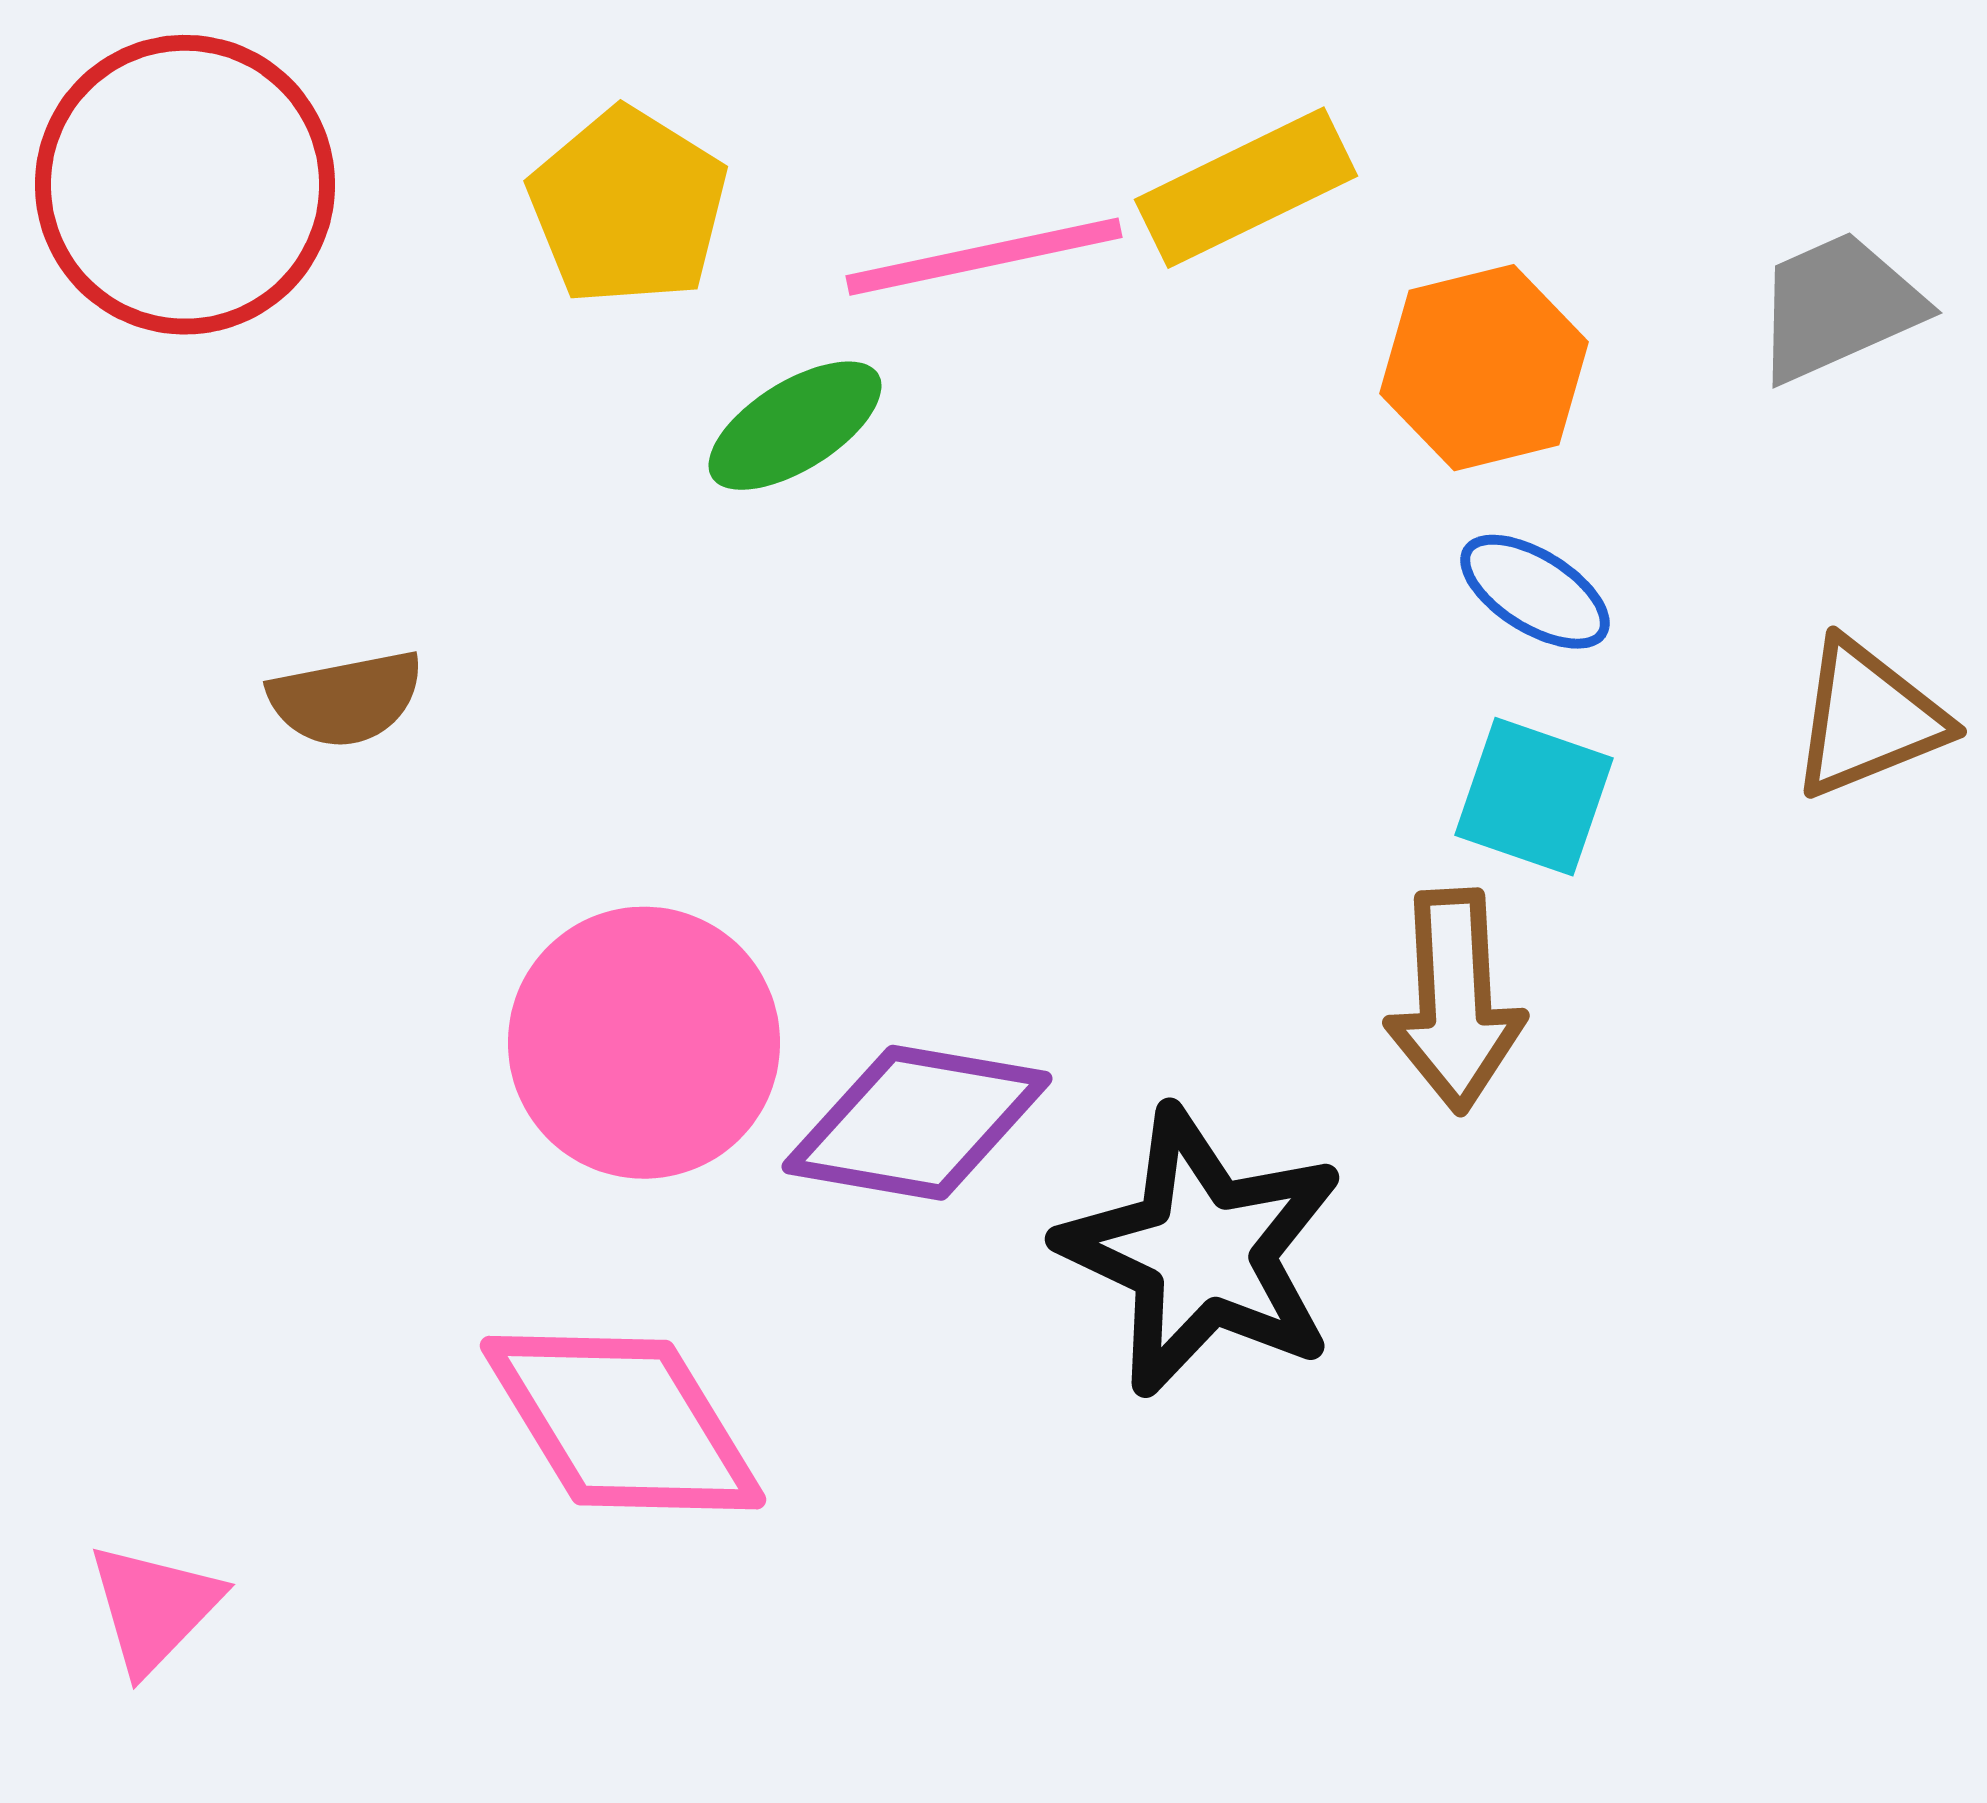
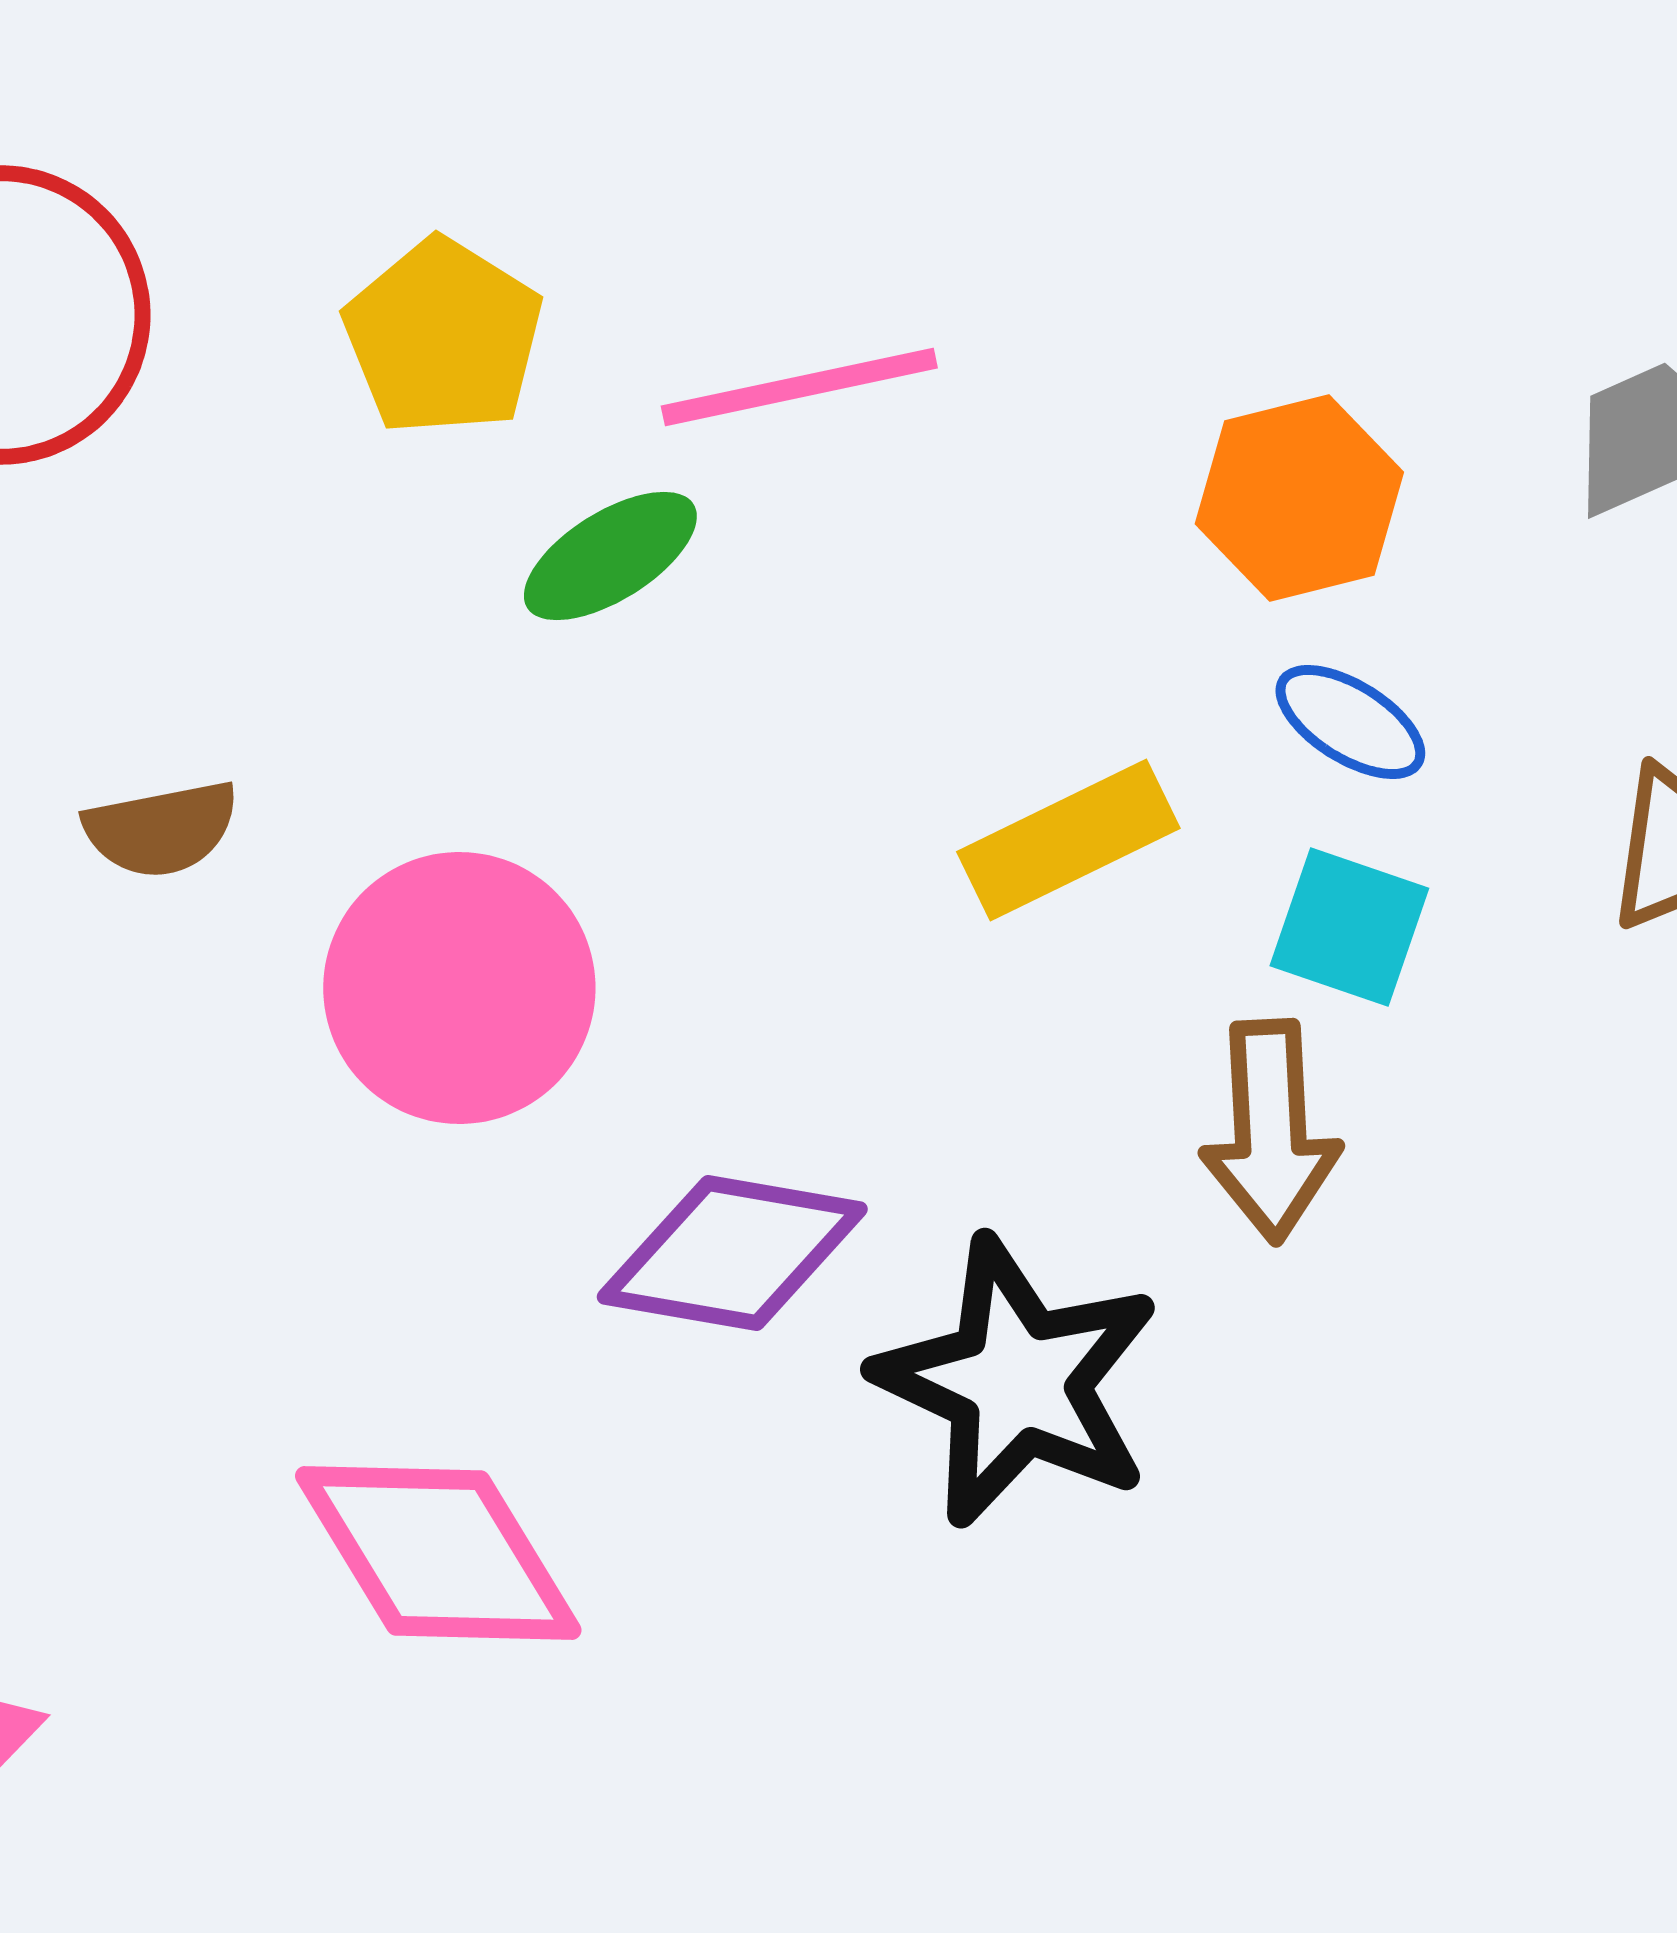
yellow rectangle: (1246, 188) -> (1068, 840), moved
pink circle: (644, 1043) -> (459, 988), moved

